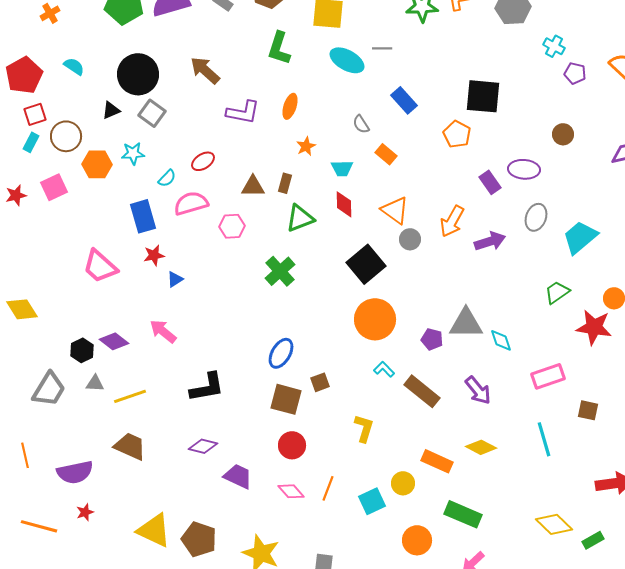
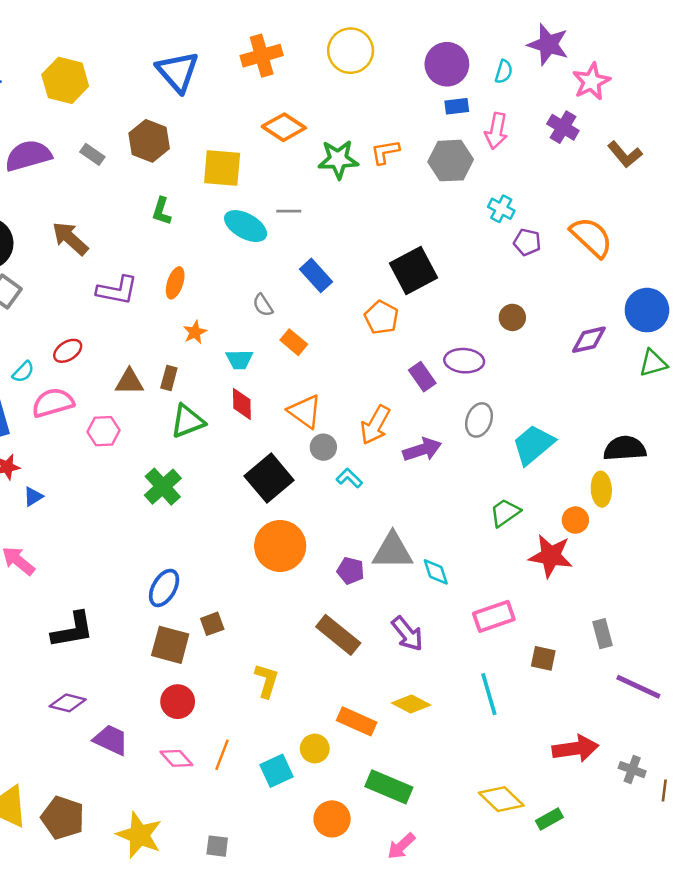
green L-shape: (279, 48) -> (162, 211), size x0.7
black square: (483, 96) -> (414, 271), turned -33
cyan L-shape: (384, 369) -> (349, 478), moved

